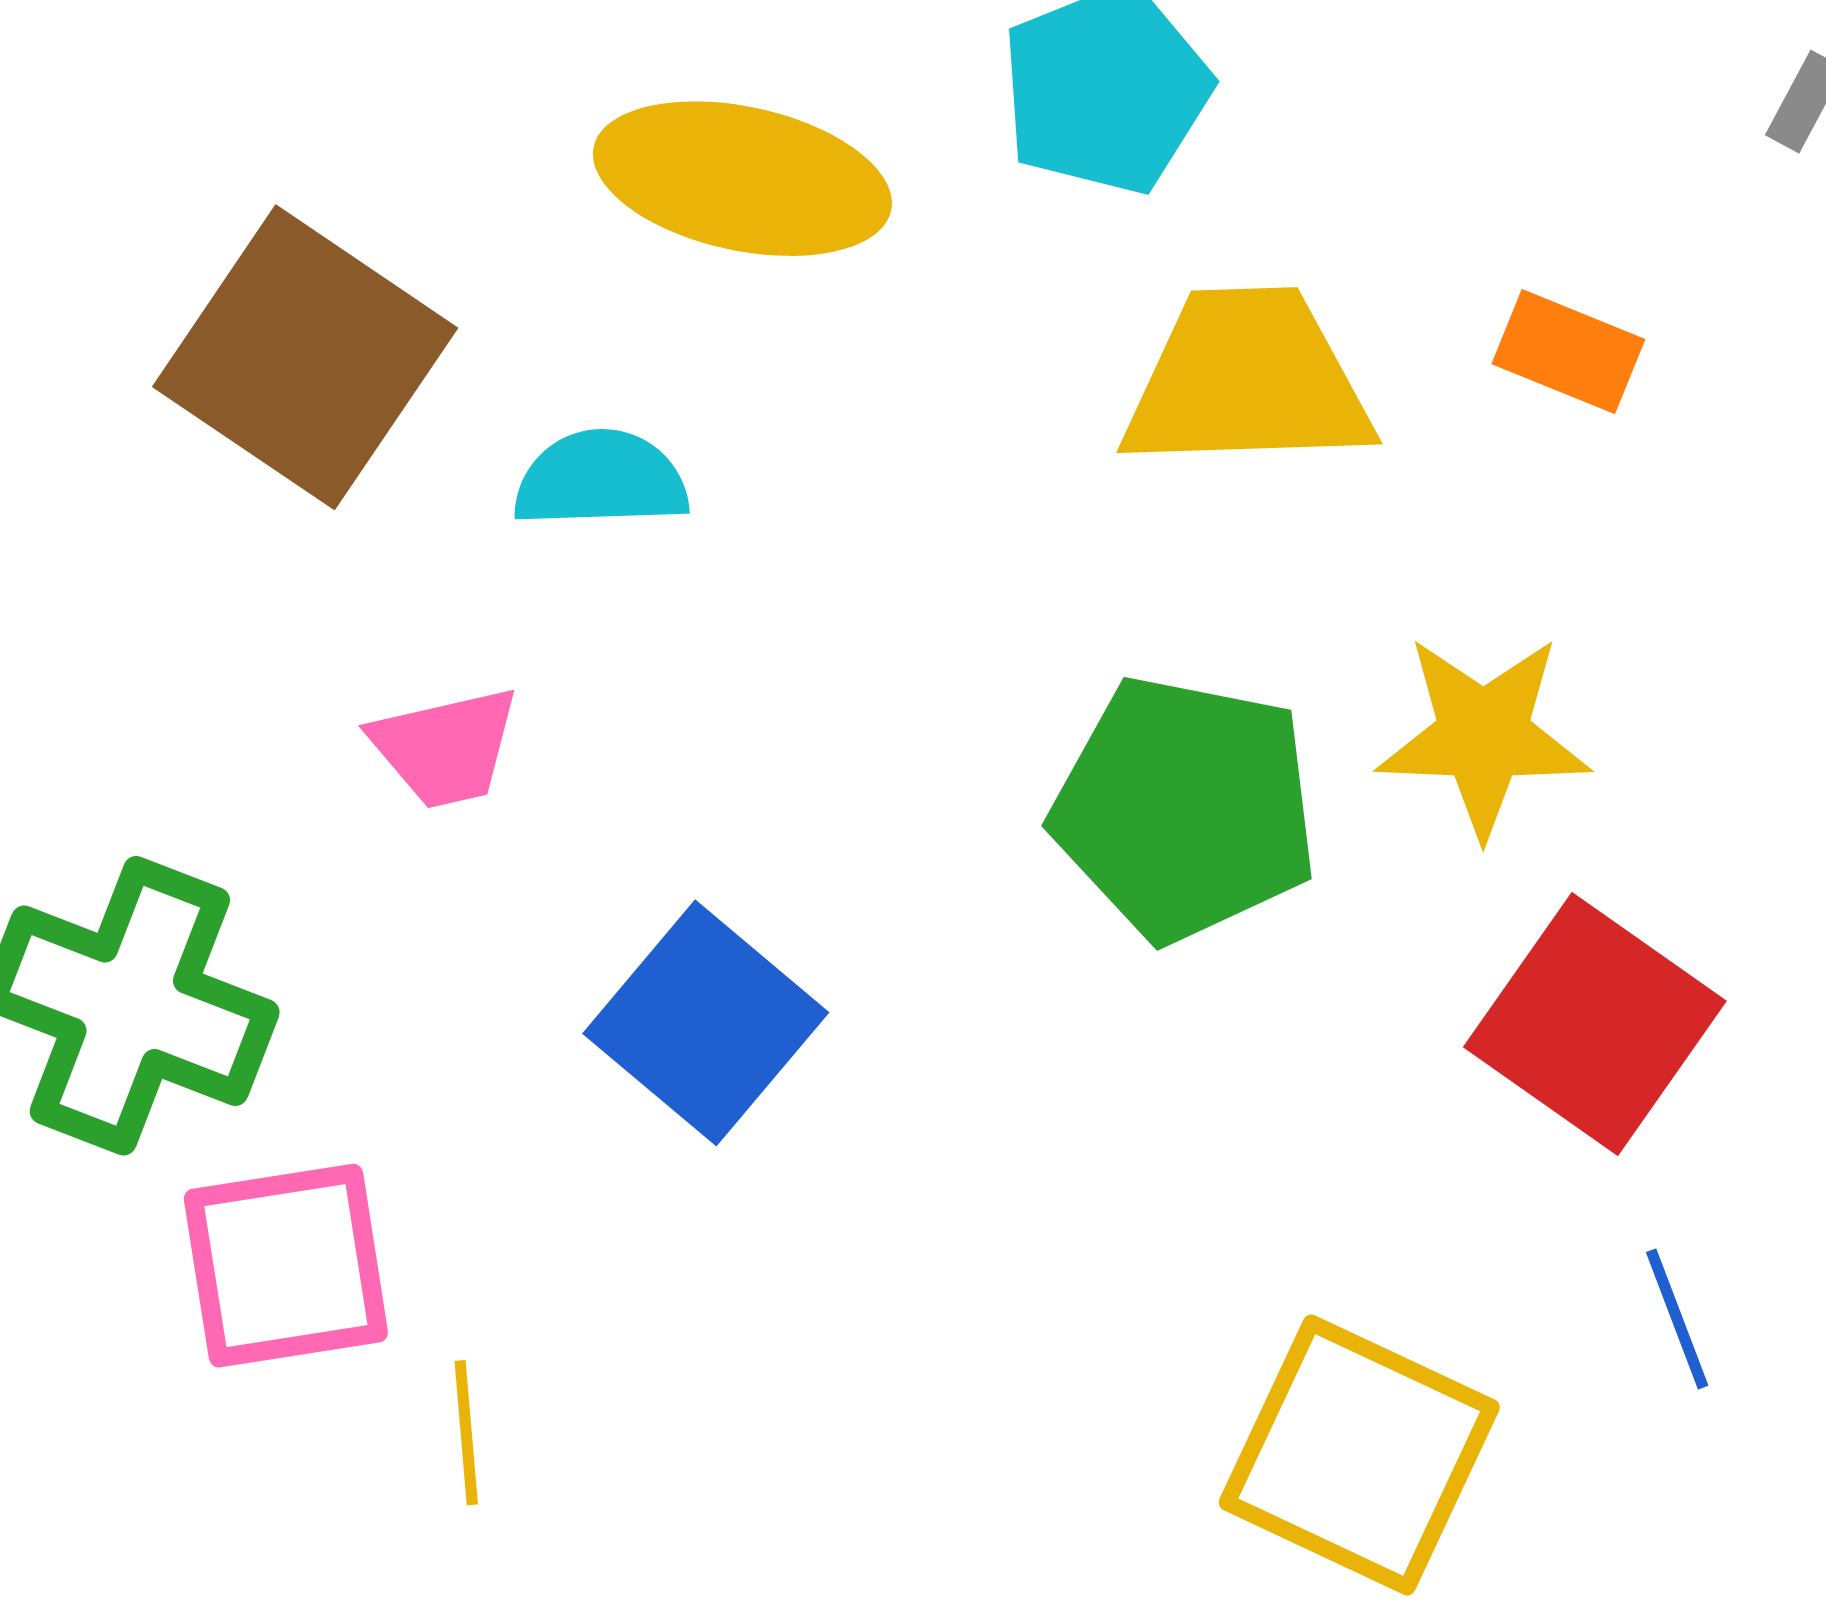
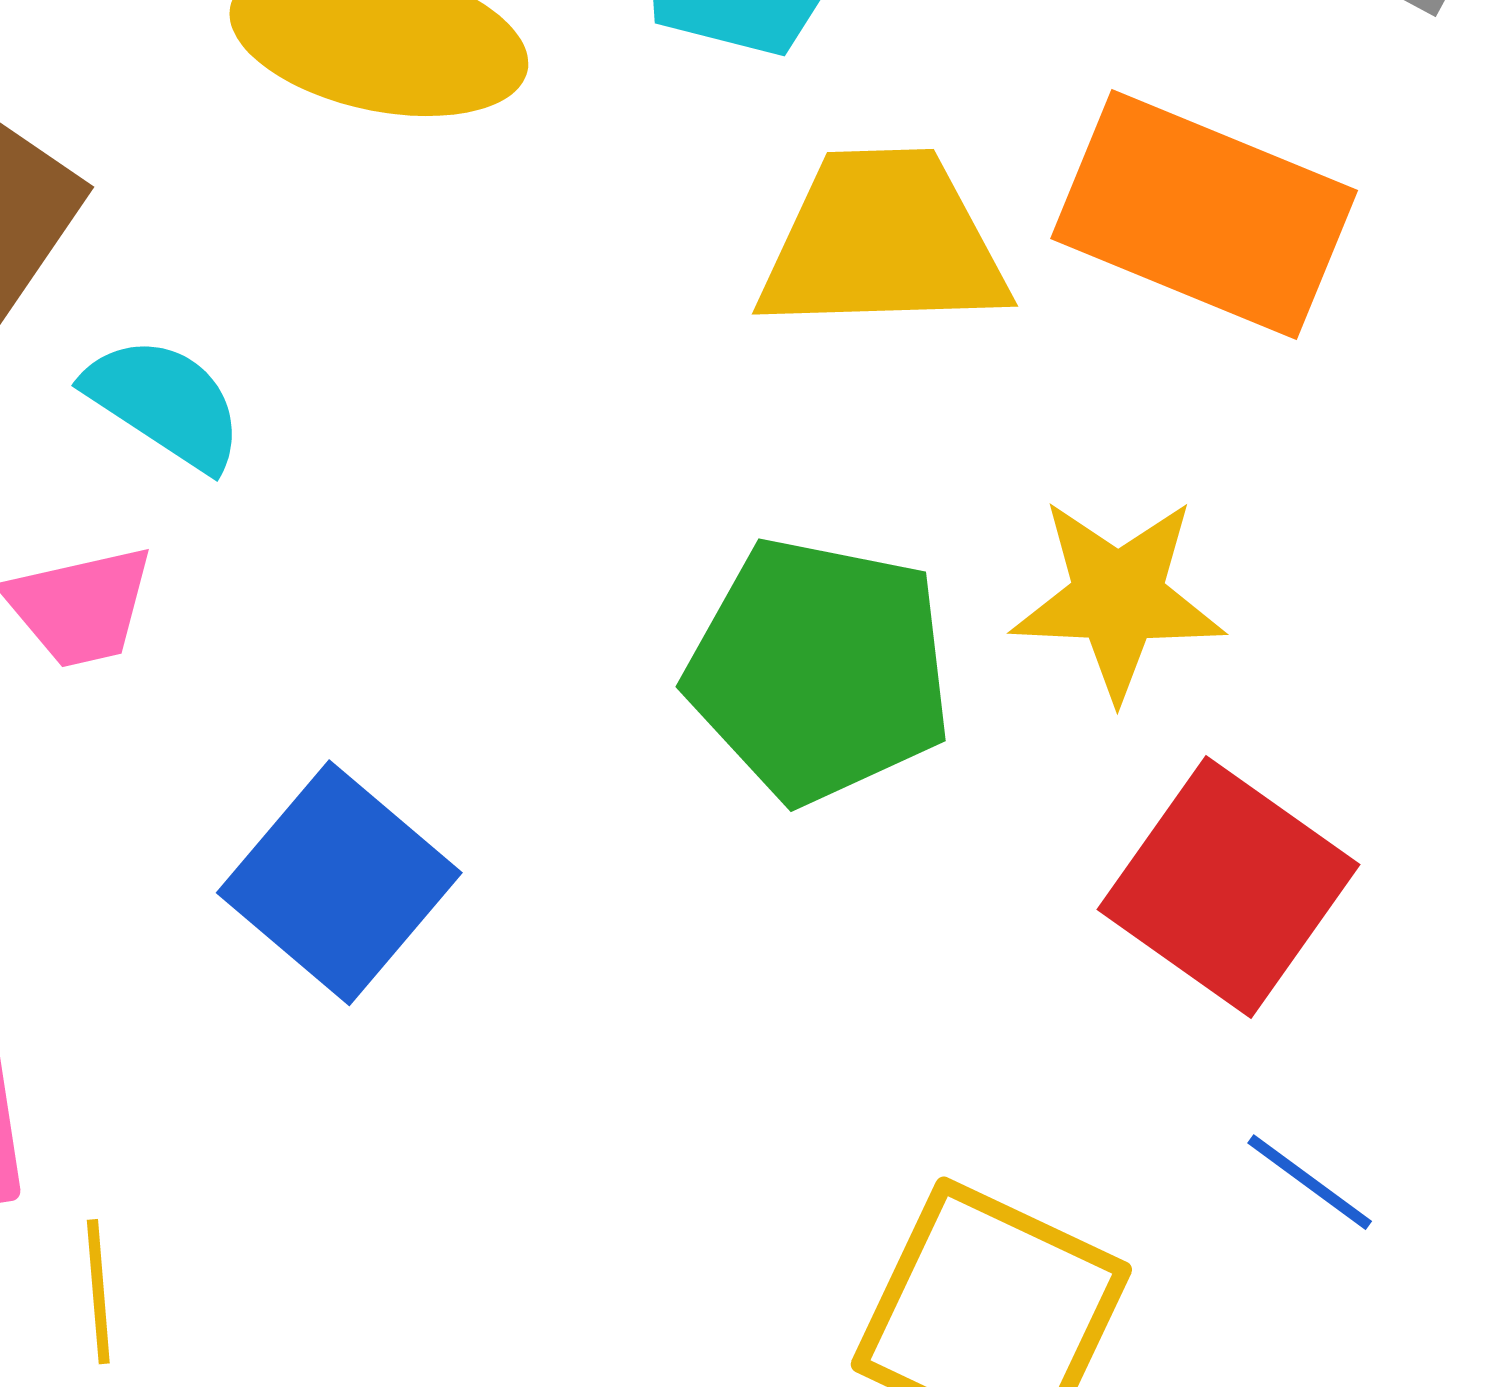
orange rectangle: (1568, 352) -> (1204, 214), size x2.0
cyan semicircle: (601, 479) -> (165, 403), moved, turned 35
blue line: (1677, 1319) -> (1310, 1182), turned -33

